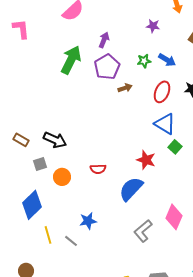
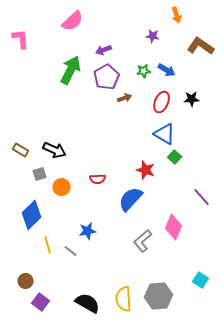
purple arrow: (104, 40) -> (104, 50), turned -133

